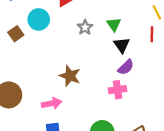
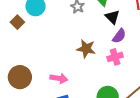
brown star: (70, 76) -> (86, 49), moved
pink arrow: (52, 103) -> (59, 78), turned 30

